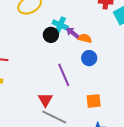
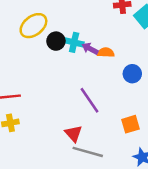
black circle: (51, 35) -> (56, 41), moved
blue circle: (89, 58) -> (132, 74), moved

